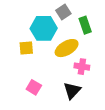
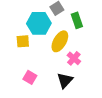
yellow ellipse: (67, 48) -> (60, 41), turned -30
pink cross: (82, 67) -> (74, 58), turned 32

